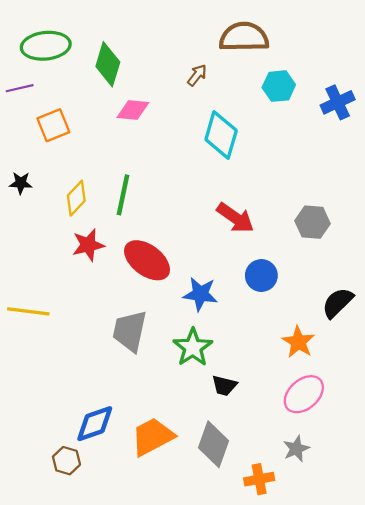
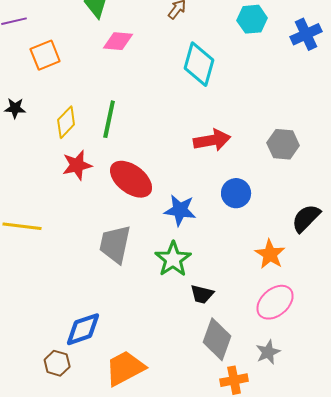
red arrow: (235, 218) -> (212, 140), turned -45
orange trapezoid: (152, 437) -> (125, 368), moved
gray diamond: (213, 444) -> (217, 339), moved

